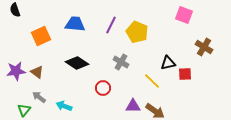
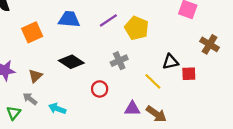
purple line: (111, 25) -> (108, 20), turned 30
gray cross: (121, 62) -> (119, 61), turned 35
brown triangle: (37, 72) -> (35, 76), moved, turned 40

